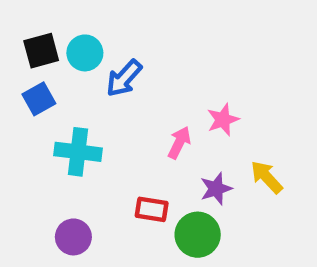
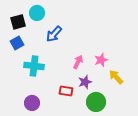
cyan circle: (85, 53) -> (37, 13), moved
pink star: (223, 120) -> (101, 60), moved
purple star: (216, 189) -> (85, 82), moved
green circle: (198, 235) -> (96, 102), moved

